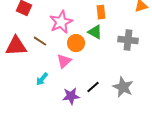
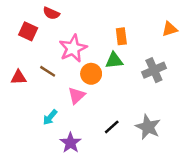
green triangle: (95, 32) -> (114, 60), turned -35
gray cross: (128, 40) -> (154, 70), turned -30
red triangle: (16, 46) -> (19, 77), size x0.6
purple star: (71, 96) -> (71, 143), moved, turned -30

